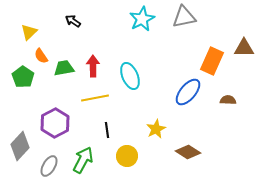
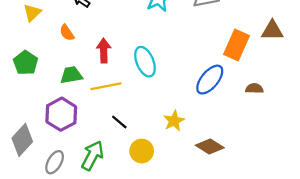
orange semicircle: (41, 56) -> (67, 33), moved
green trapezoid: (64, 68) -> (71, 75), moved
black line: (107, 130) -> (119, 122), turned -42

